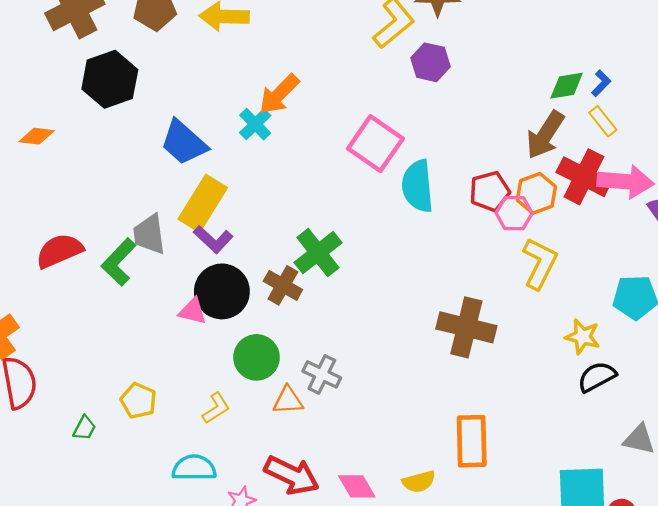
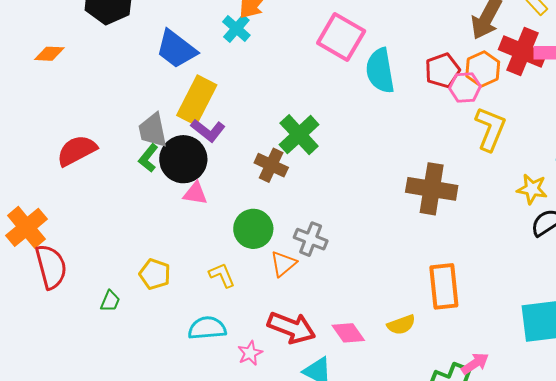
green L-shape: (119, 262) -> (148, 158), moved, size x0.7
black circle: (222, 291) -> (183, 159), moved
orange triangle: (288, 400) -> (283, 264), turned -32
yellow L-shape: (216, 408) -> (222, 275), turned -76

